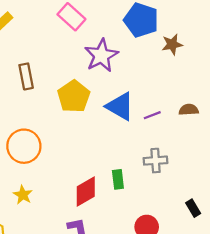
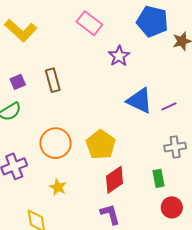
purple star: (101, 55) -> (119, 56), size x0.7
yellow pentagon: (74, 96) -> (101, 145), moved
green rectangle: (118, 179) -> (159, 178), moved

